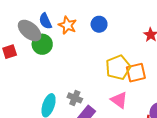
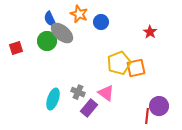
orange star: (67, 25) -> (79, 14), moved
gray ellipse: (30, 31) -> (62, 33), moved
pink triangle: (119, 100) -> (106, 93), moved

